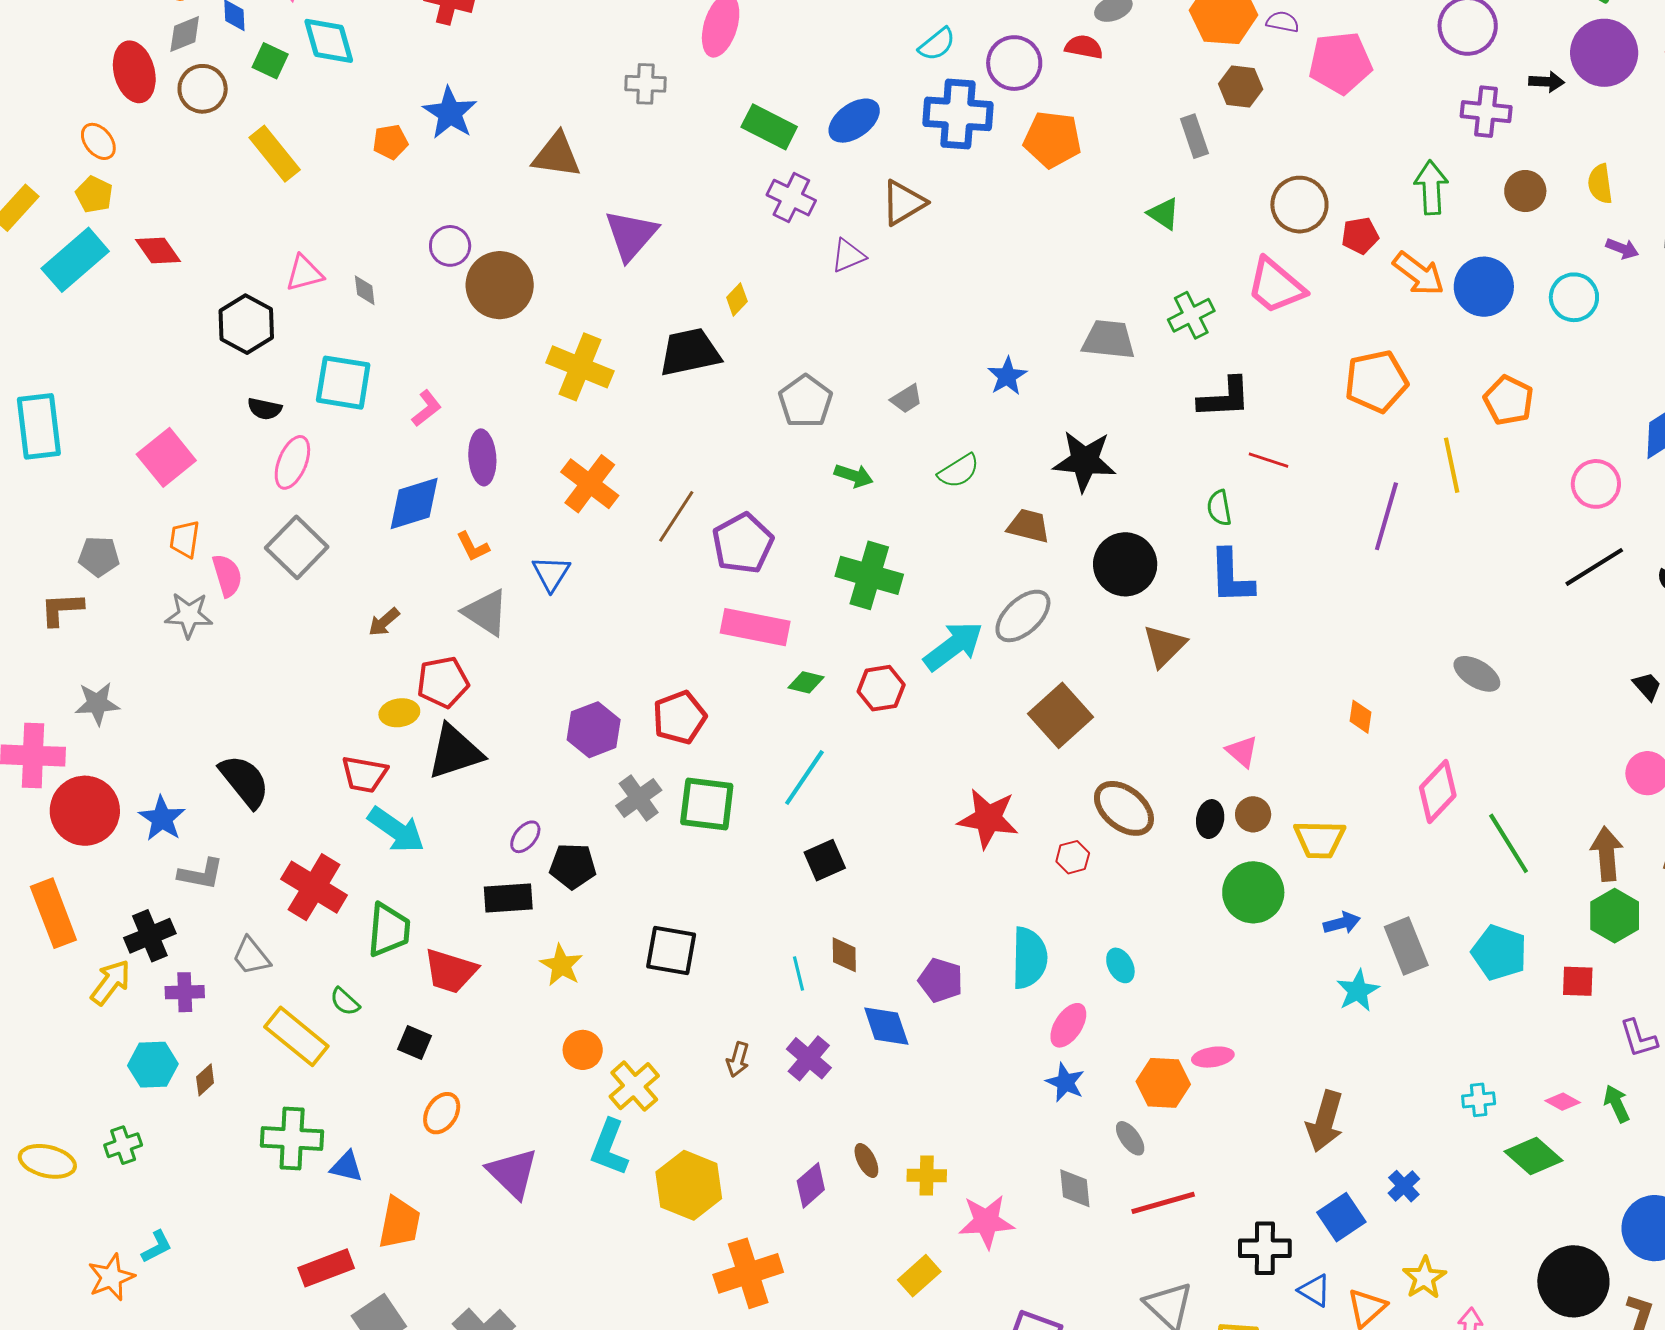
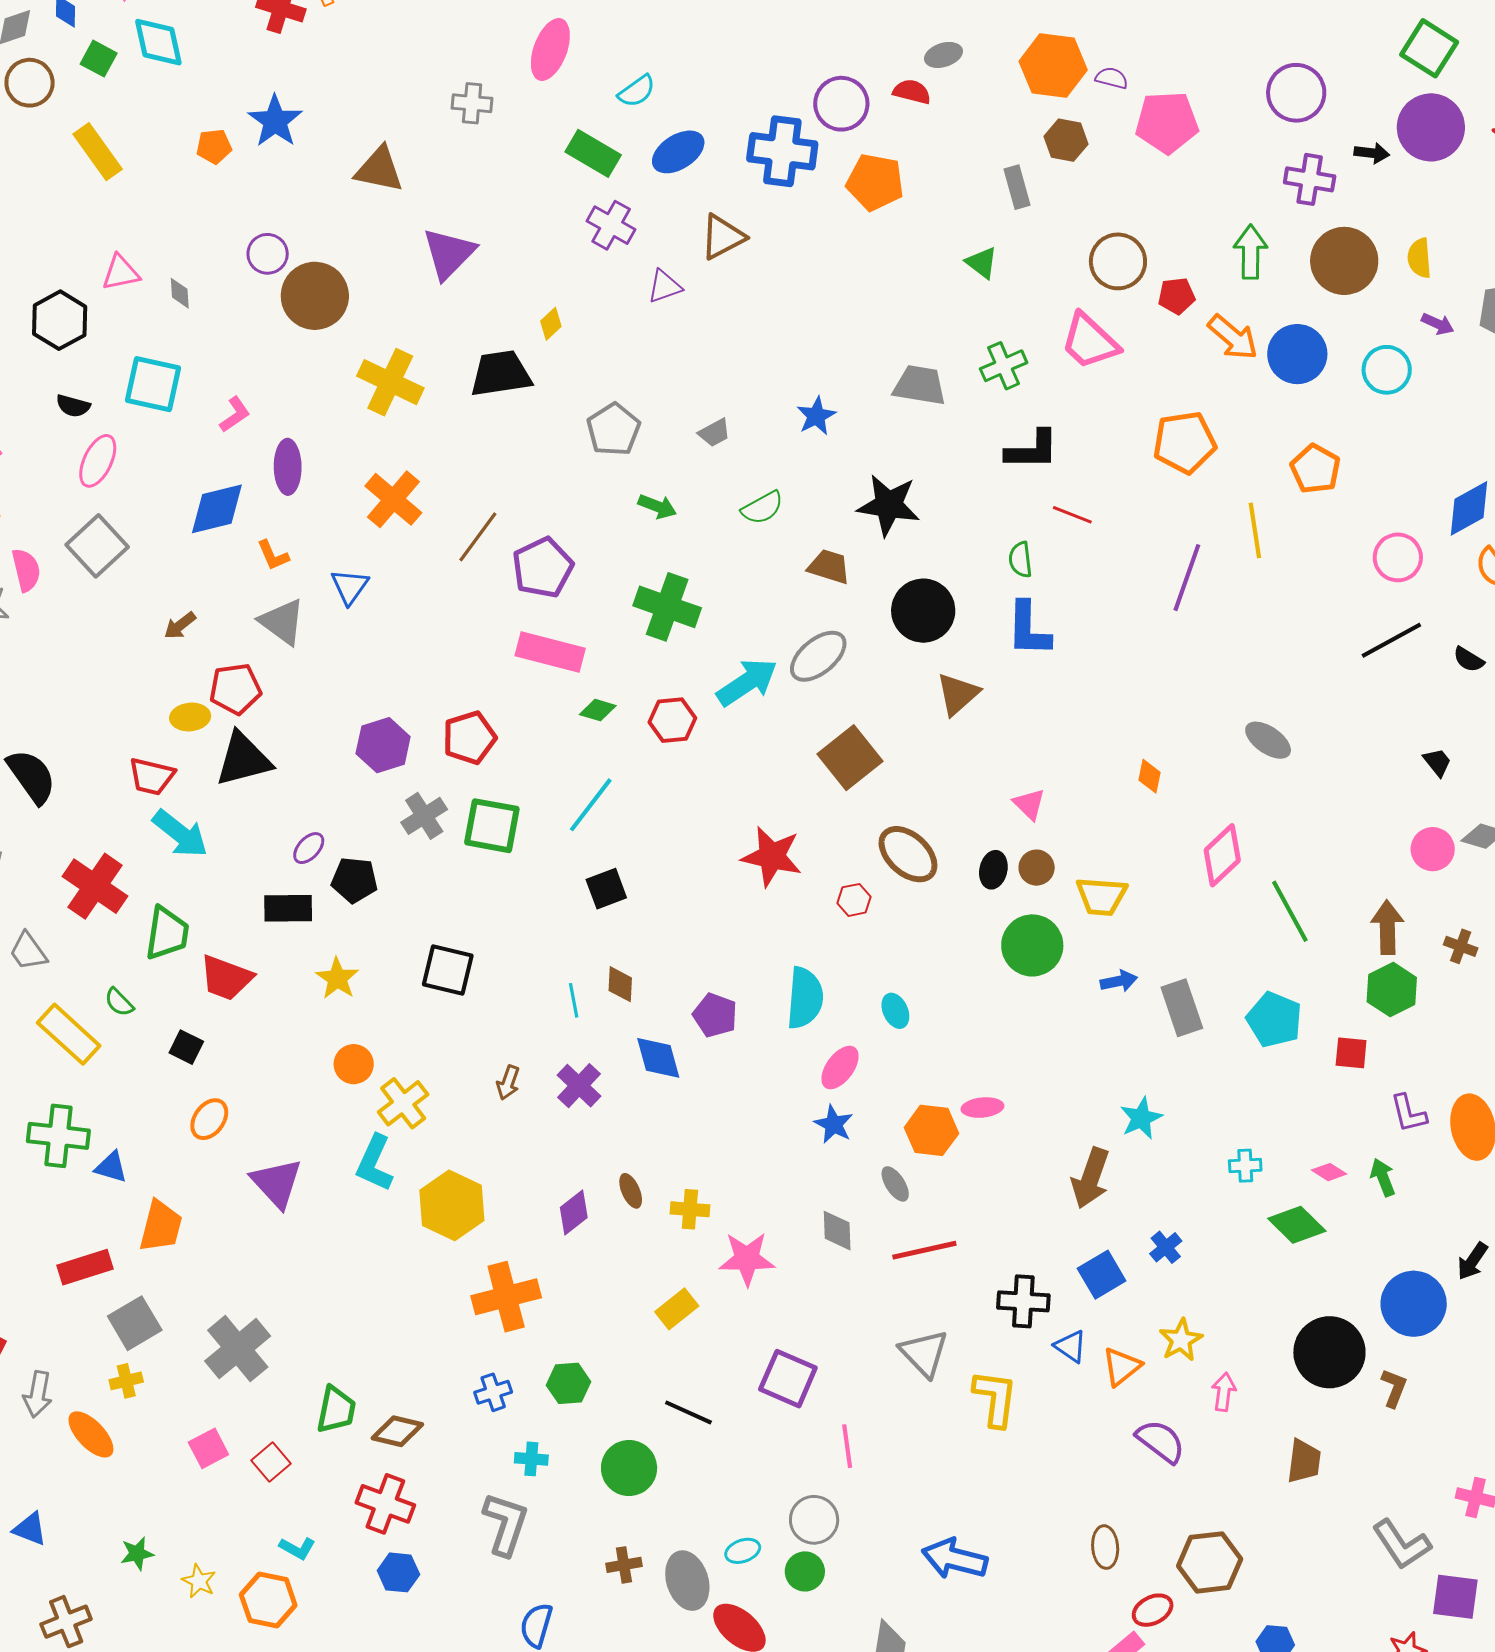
cyan semicircle: (937, 44) -> (637, 91), moved
brown circle: (1525, 191) -> (1344, 261), size x1.6
cyan star: (1358, 991) -> (1141, 1118), moved

